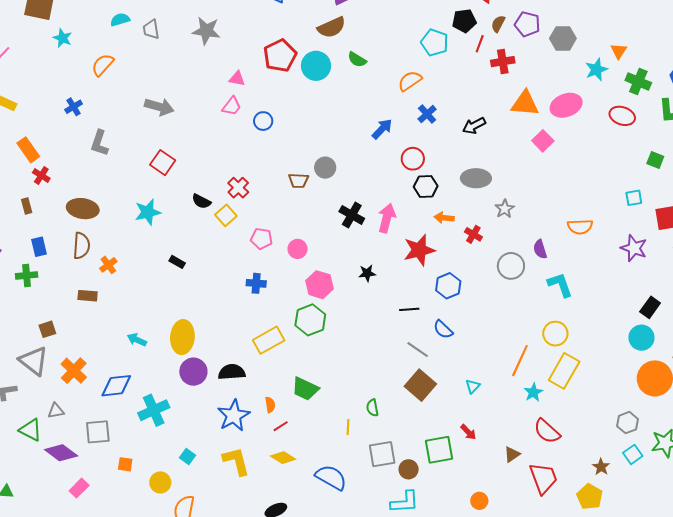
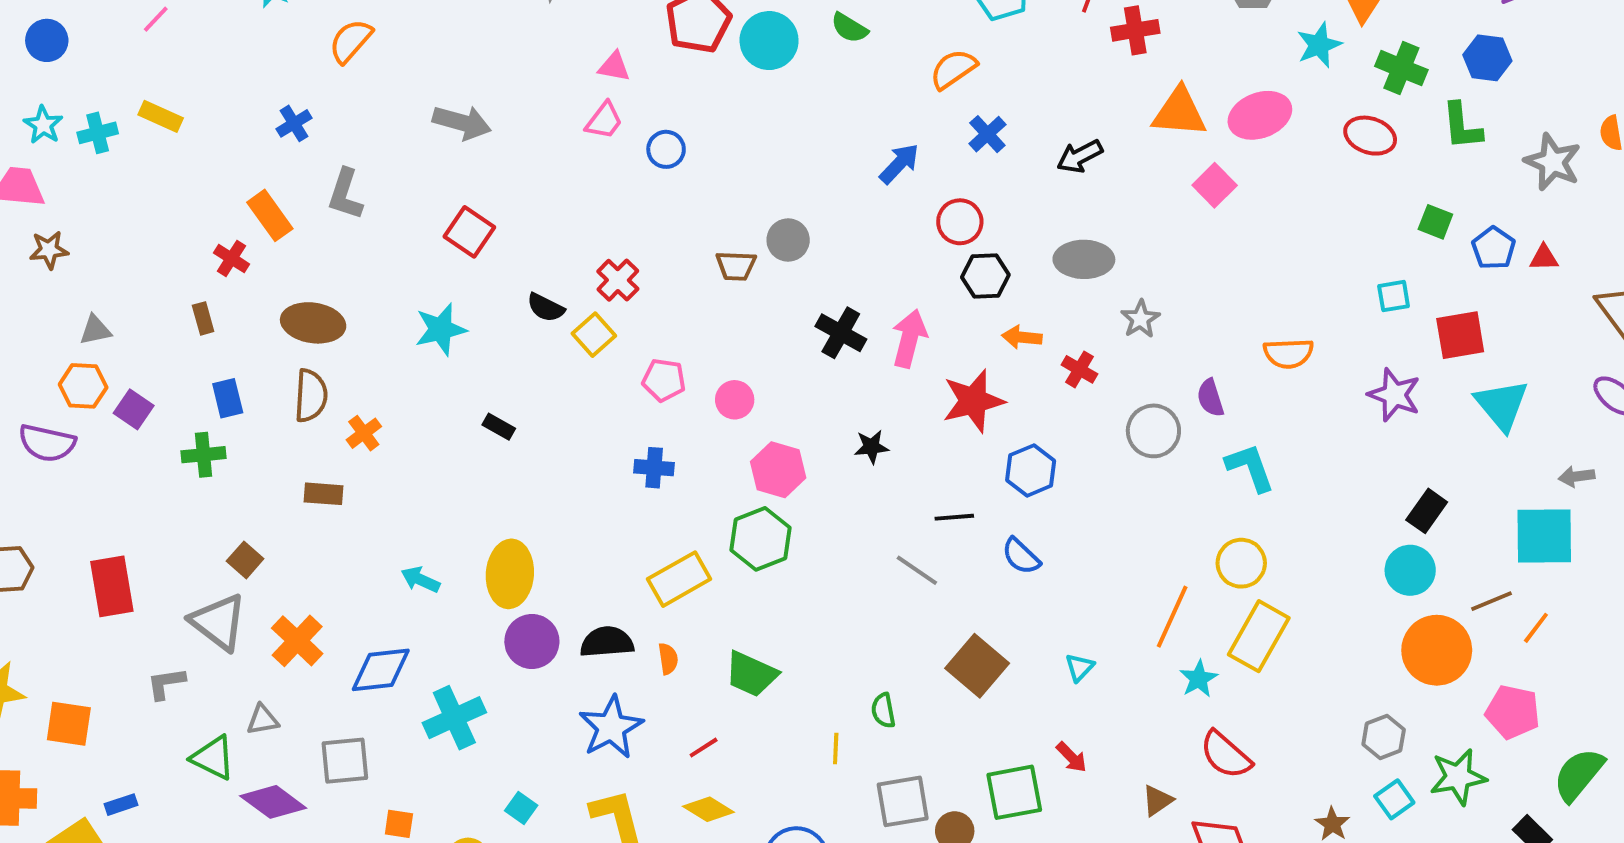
orange rectangle: (28, 150) -> (270, 215), moved
brown square: (47, 329) -> (245, 560), turned -30
gray line: (418, 350) -> (917, 570), moved
orange semicircle: (270, 405) -> (668, 659), moved

